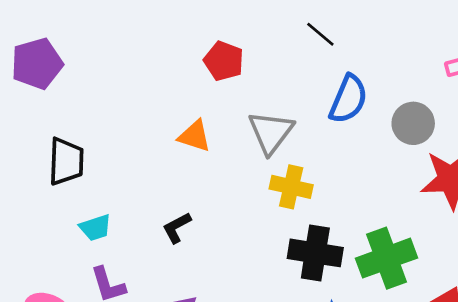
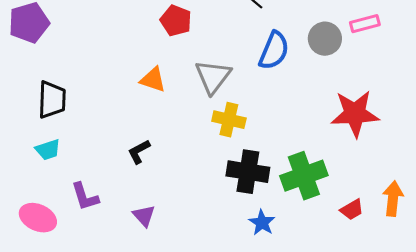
gray circle: (413, 123) -> (325, 39), moved
cyan trapezoid: (95, 228) -> (48, 150), moved

